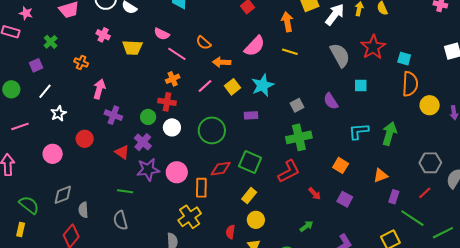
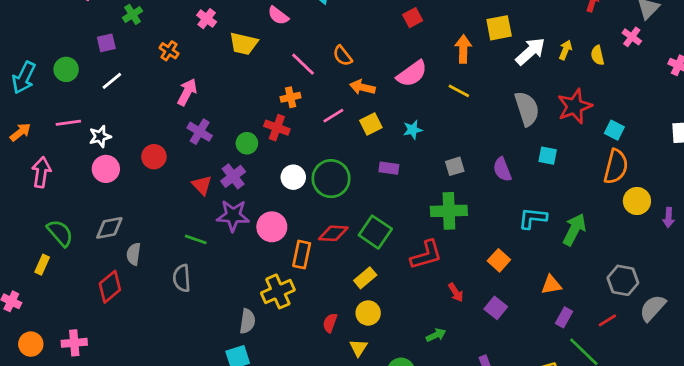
pink semicircle: (162, 34) -> (278, 16), moved
cyan star: (263, 85) -> (413, 130), size x0.6
white star: (59, 113) -> (100, 136), moved
white circle: (172, 127) -> (293, 177), moved

